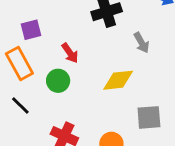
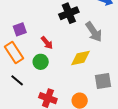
gray arrow: (142, 43) -> (94, 32), size x1.5

